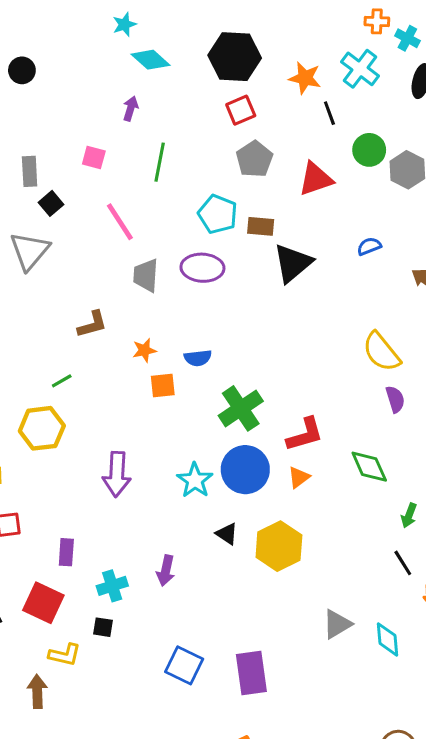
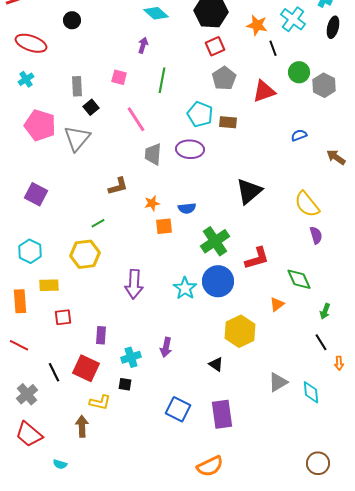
black triangle: (293, 263) -> (249, 191), moved
orange triangle: (299, 477) -> (277, 304), moved
black triangle: (227, 534) -> (216, 364), moved

